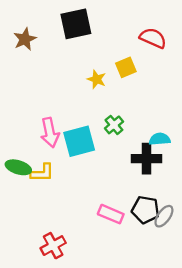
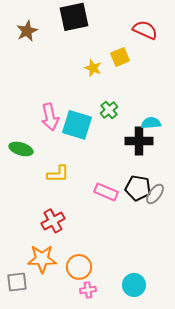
cyan square: (79, 141) -> (77, 125), turned 32
yellow L-shape: (42, 173) -> (58, 174), moved

